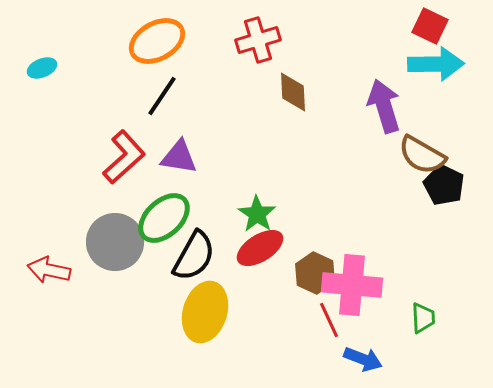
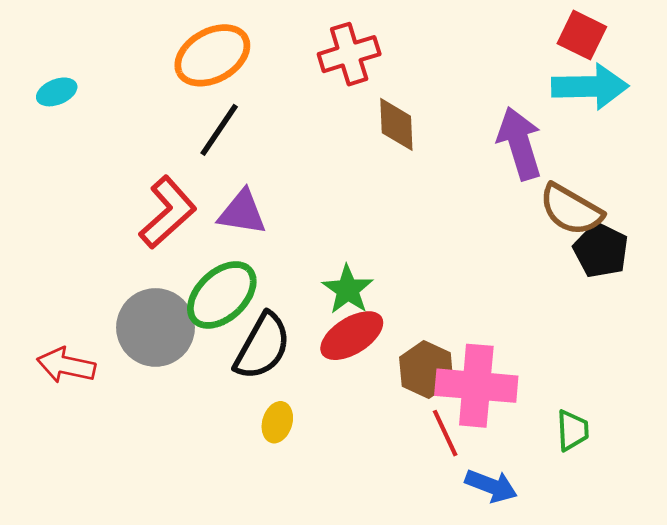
yellow ellipse: (205, 312) -> (277, 422), size x0.5

